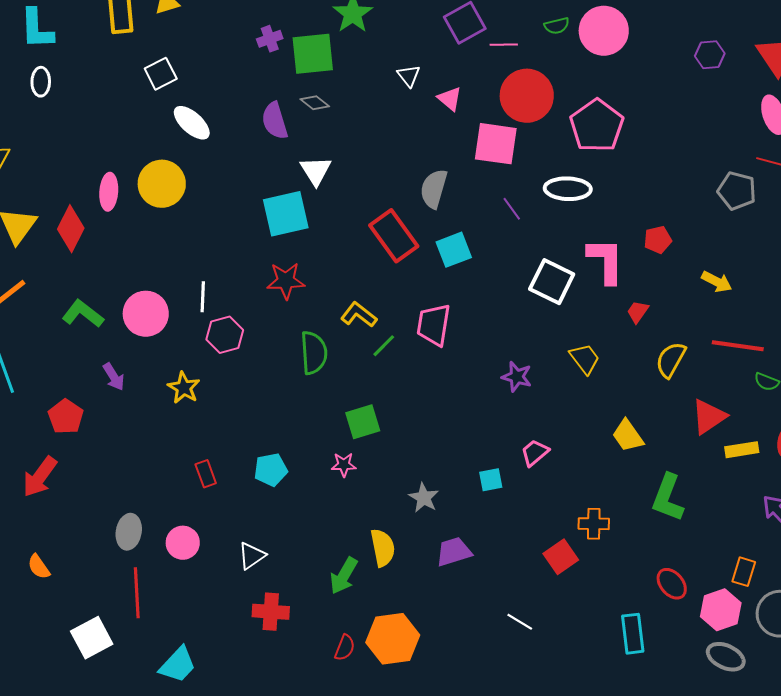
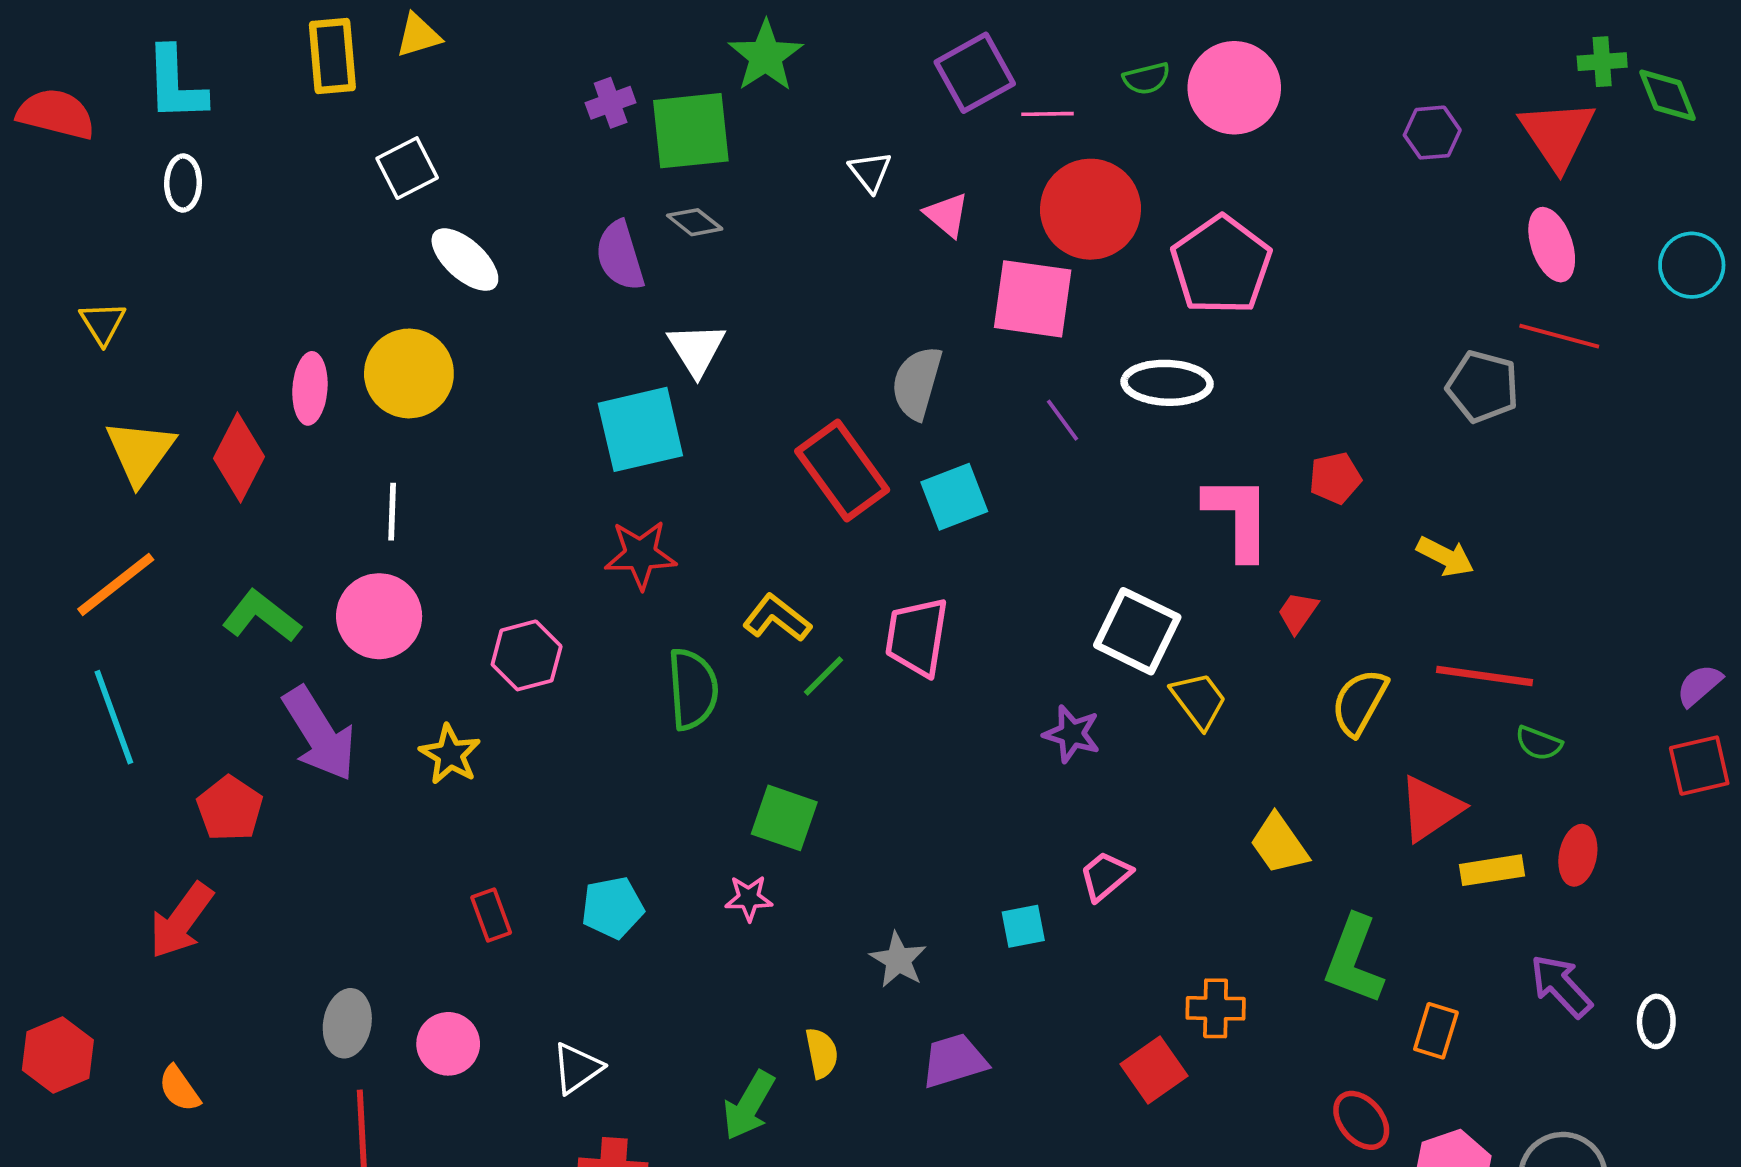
white square: (552, 282) -> (1137, 631), moved
white line: (203, 297) -> (392, 512), moved
purple arrow: (114, 377) -> (319, 734), size x1.8
green square: (363, 422) -> (784, 818), turned 36
yellow semicircle: (383, 548) -> (822, 1053), size x0.7
orange rectangle: (744, 572) -> (1436, 1031), moved

